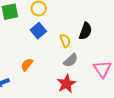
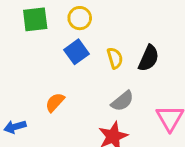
yellow semicircle: (65, 41) -> (115, 58), moved

